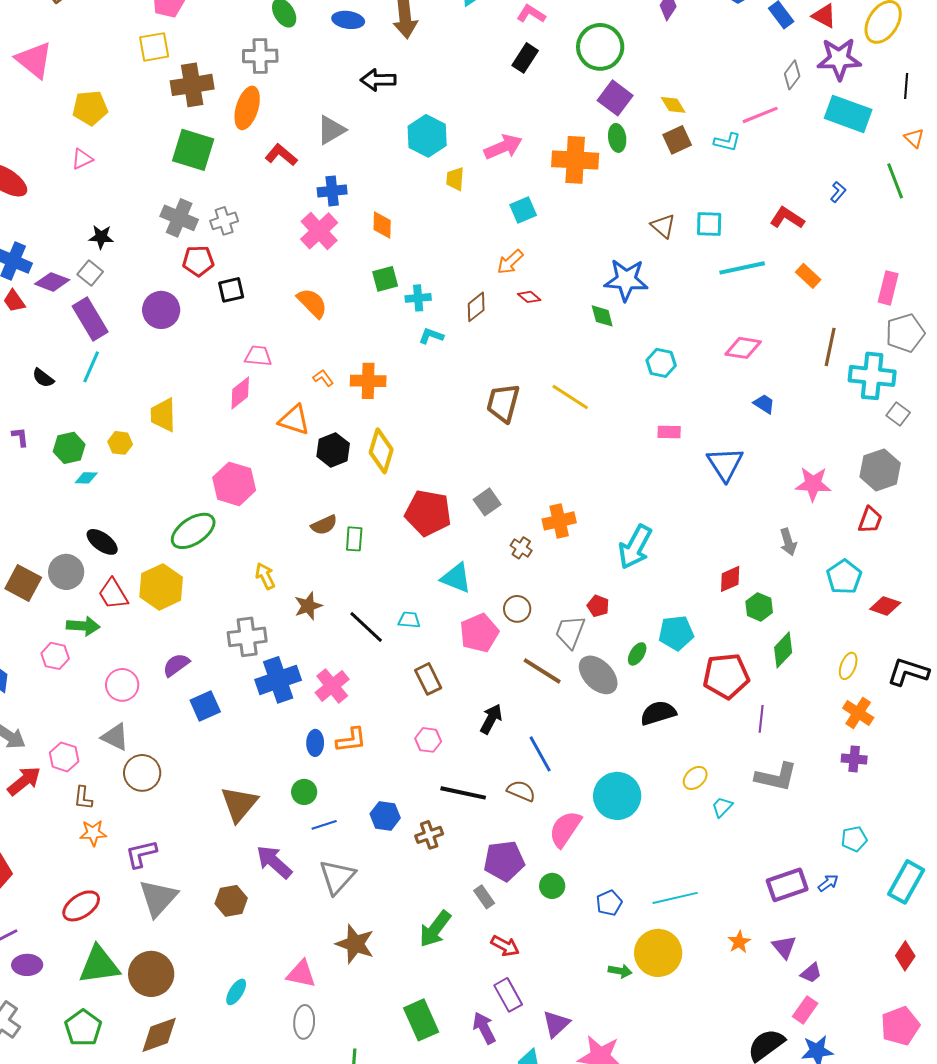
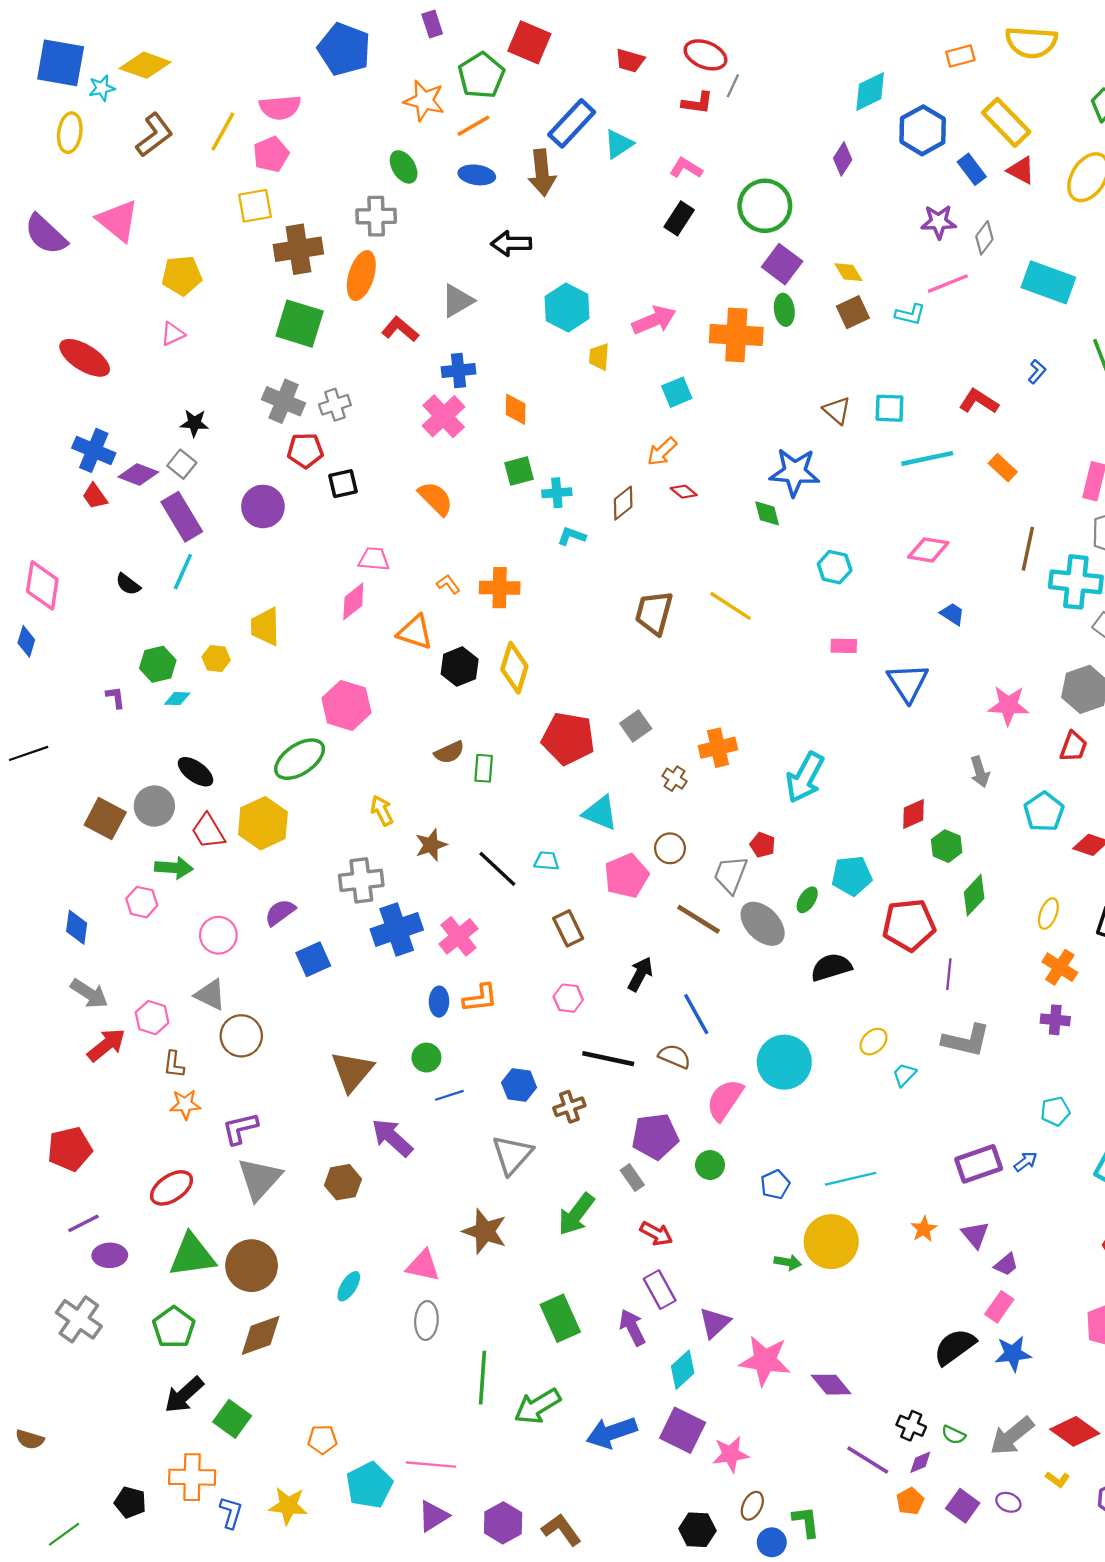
purple star: (839, 59) -> (939, 222), moved, size x0.7
purple L-shape: (20, 437) -> (115, 697), moved
gray triangle: (337, 877) -> (512, 1155), moved

